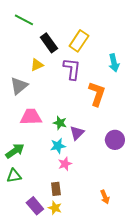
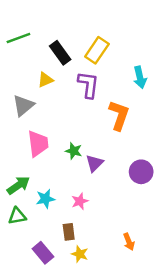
green line: (24, 20) -> (18, 38), moved, turned -48
pink trapezoid: (31, 117) -> (38, 144), turned 85
cyan star: (58, 146) -> (45, 199), moved
yellow star: (55, 208) -> (80, 254), moved

